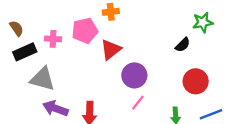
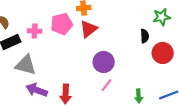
black semicircle: (183, 45) -> (145, 36), turned -48
red triangle: (111, 49) -> (89, 29), moved
red circle: (196, 81) -> (163, 53), moved

